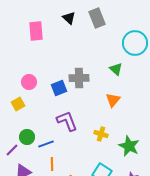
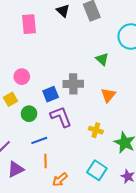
green triangle: (116, 69) -> (102, 59), moved
gray cross: (79, 78) -> (73, 84), moved
blue square: (59, 88) -> (51, 94), moved
green circle: (27, 137) -> (29, 114), moved

